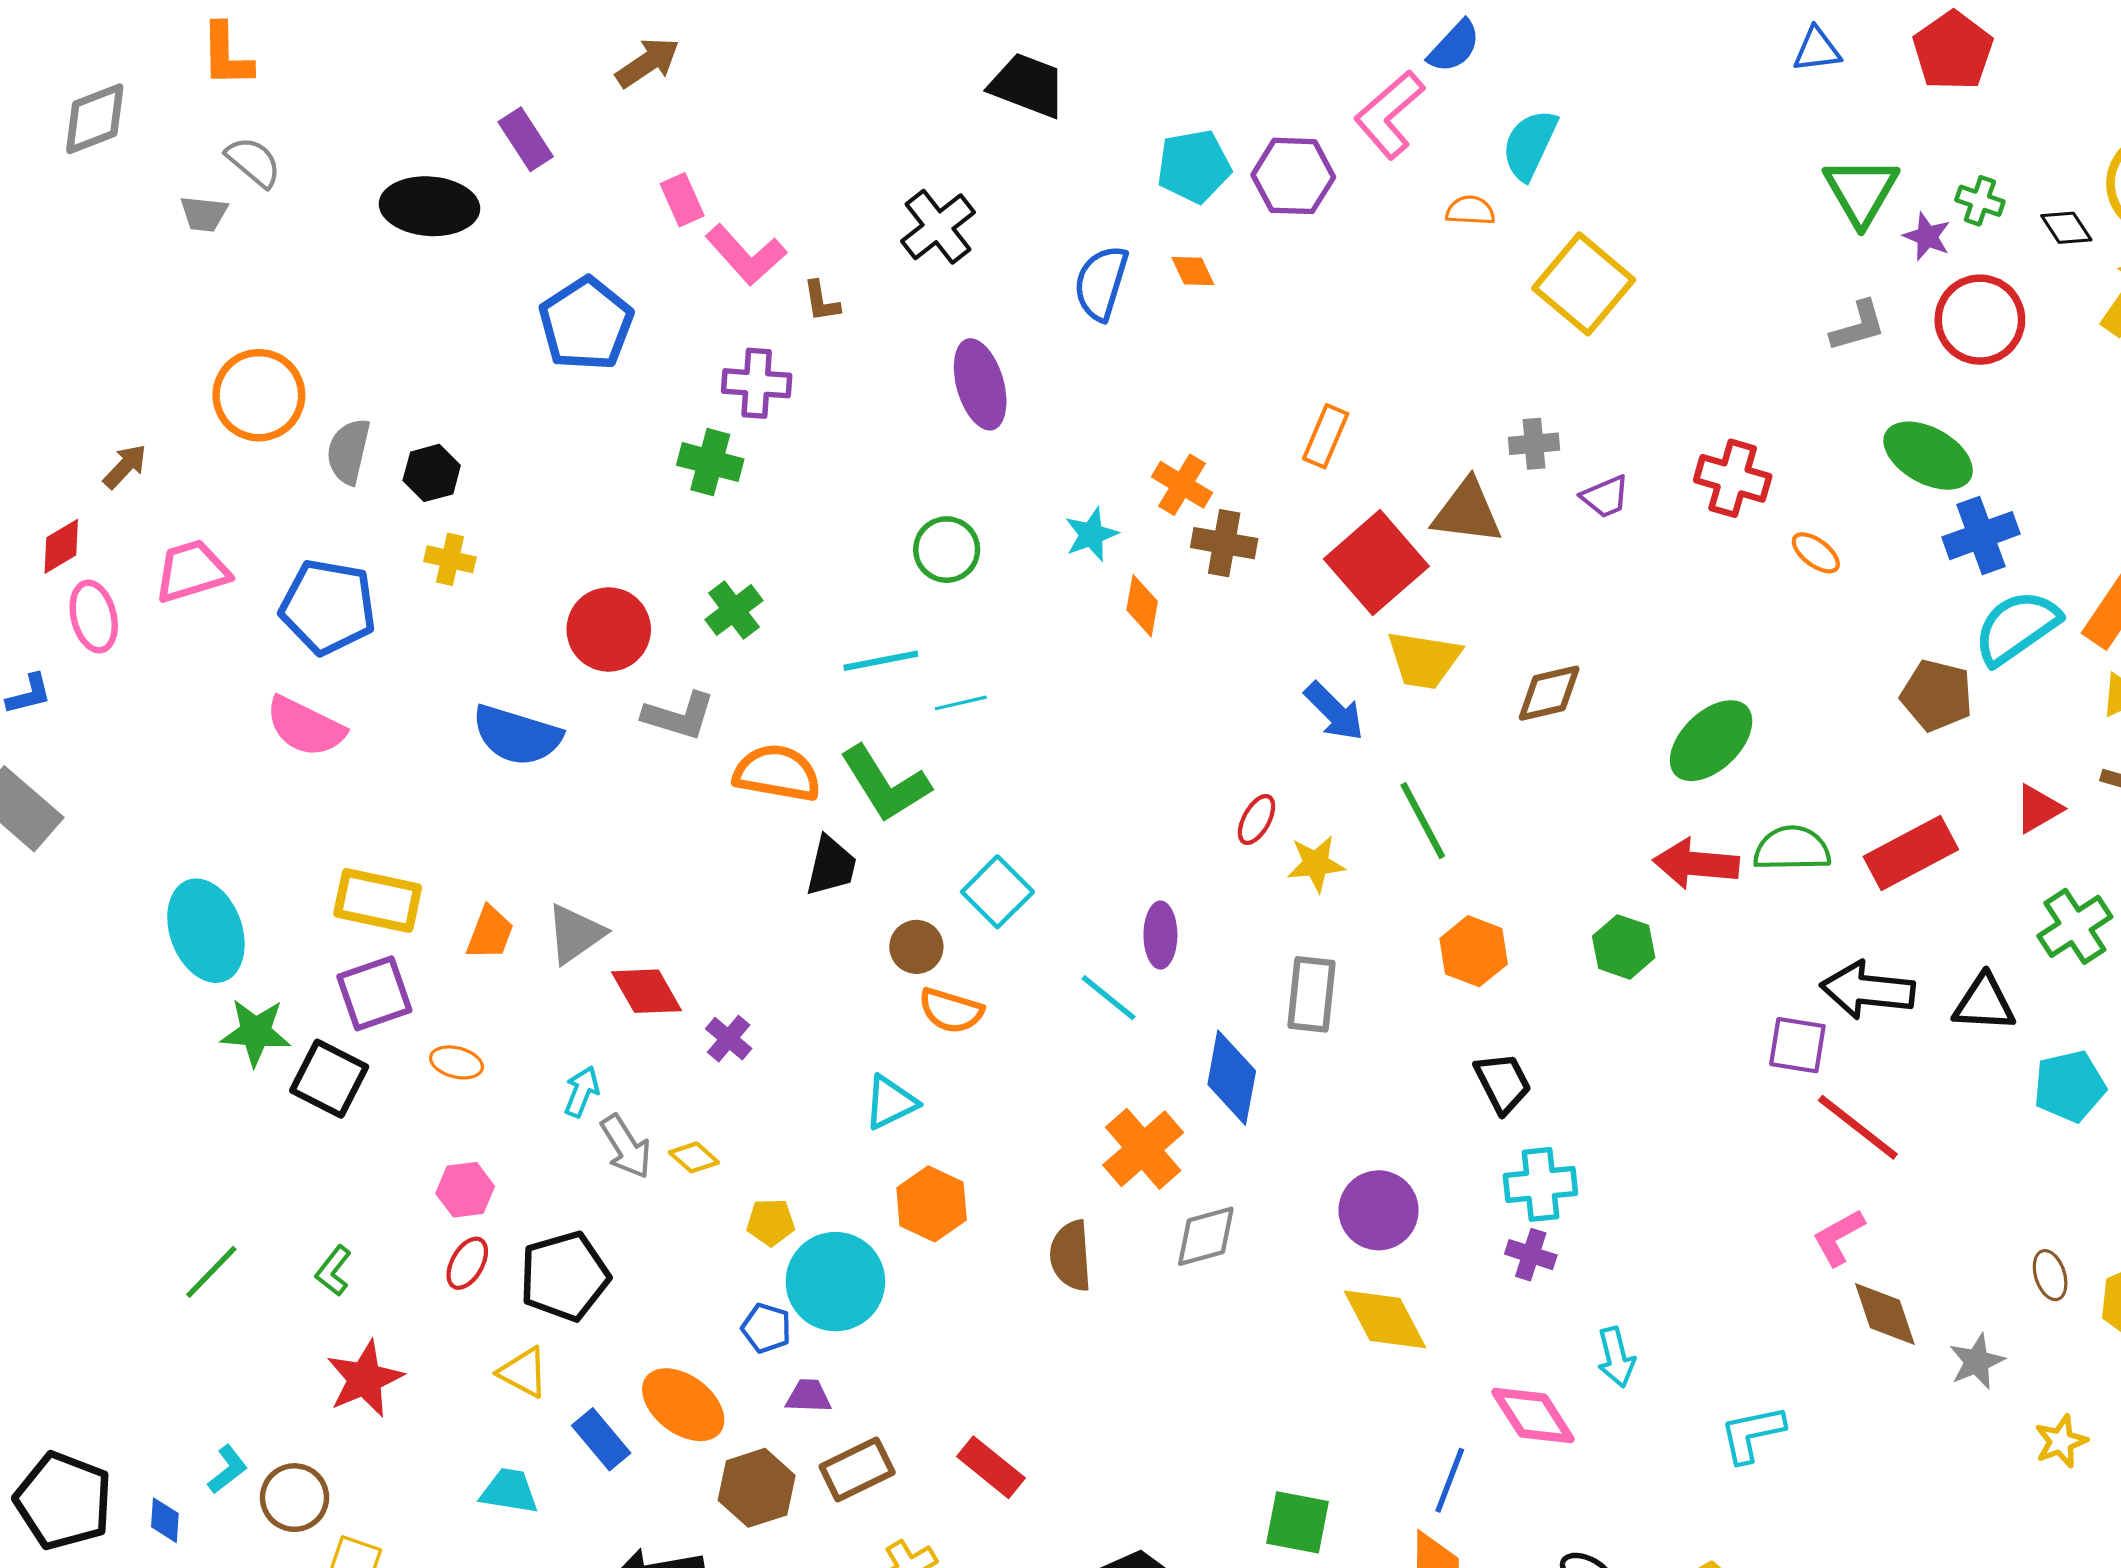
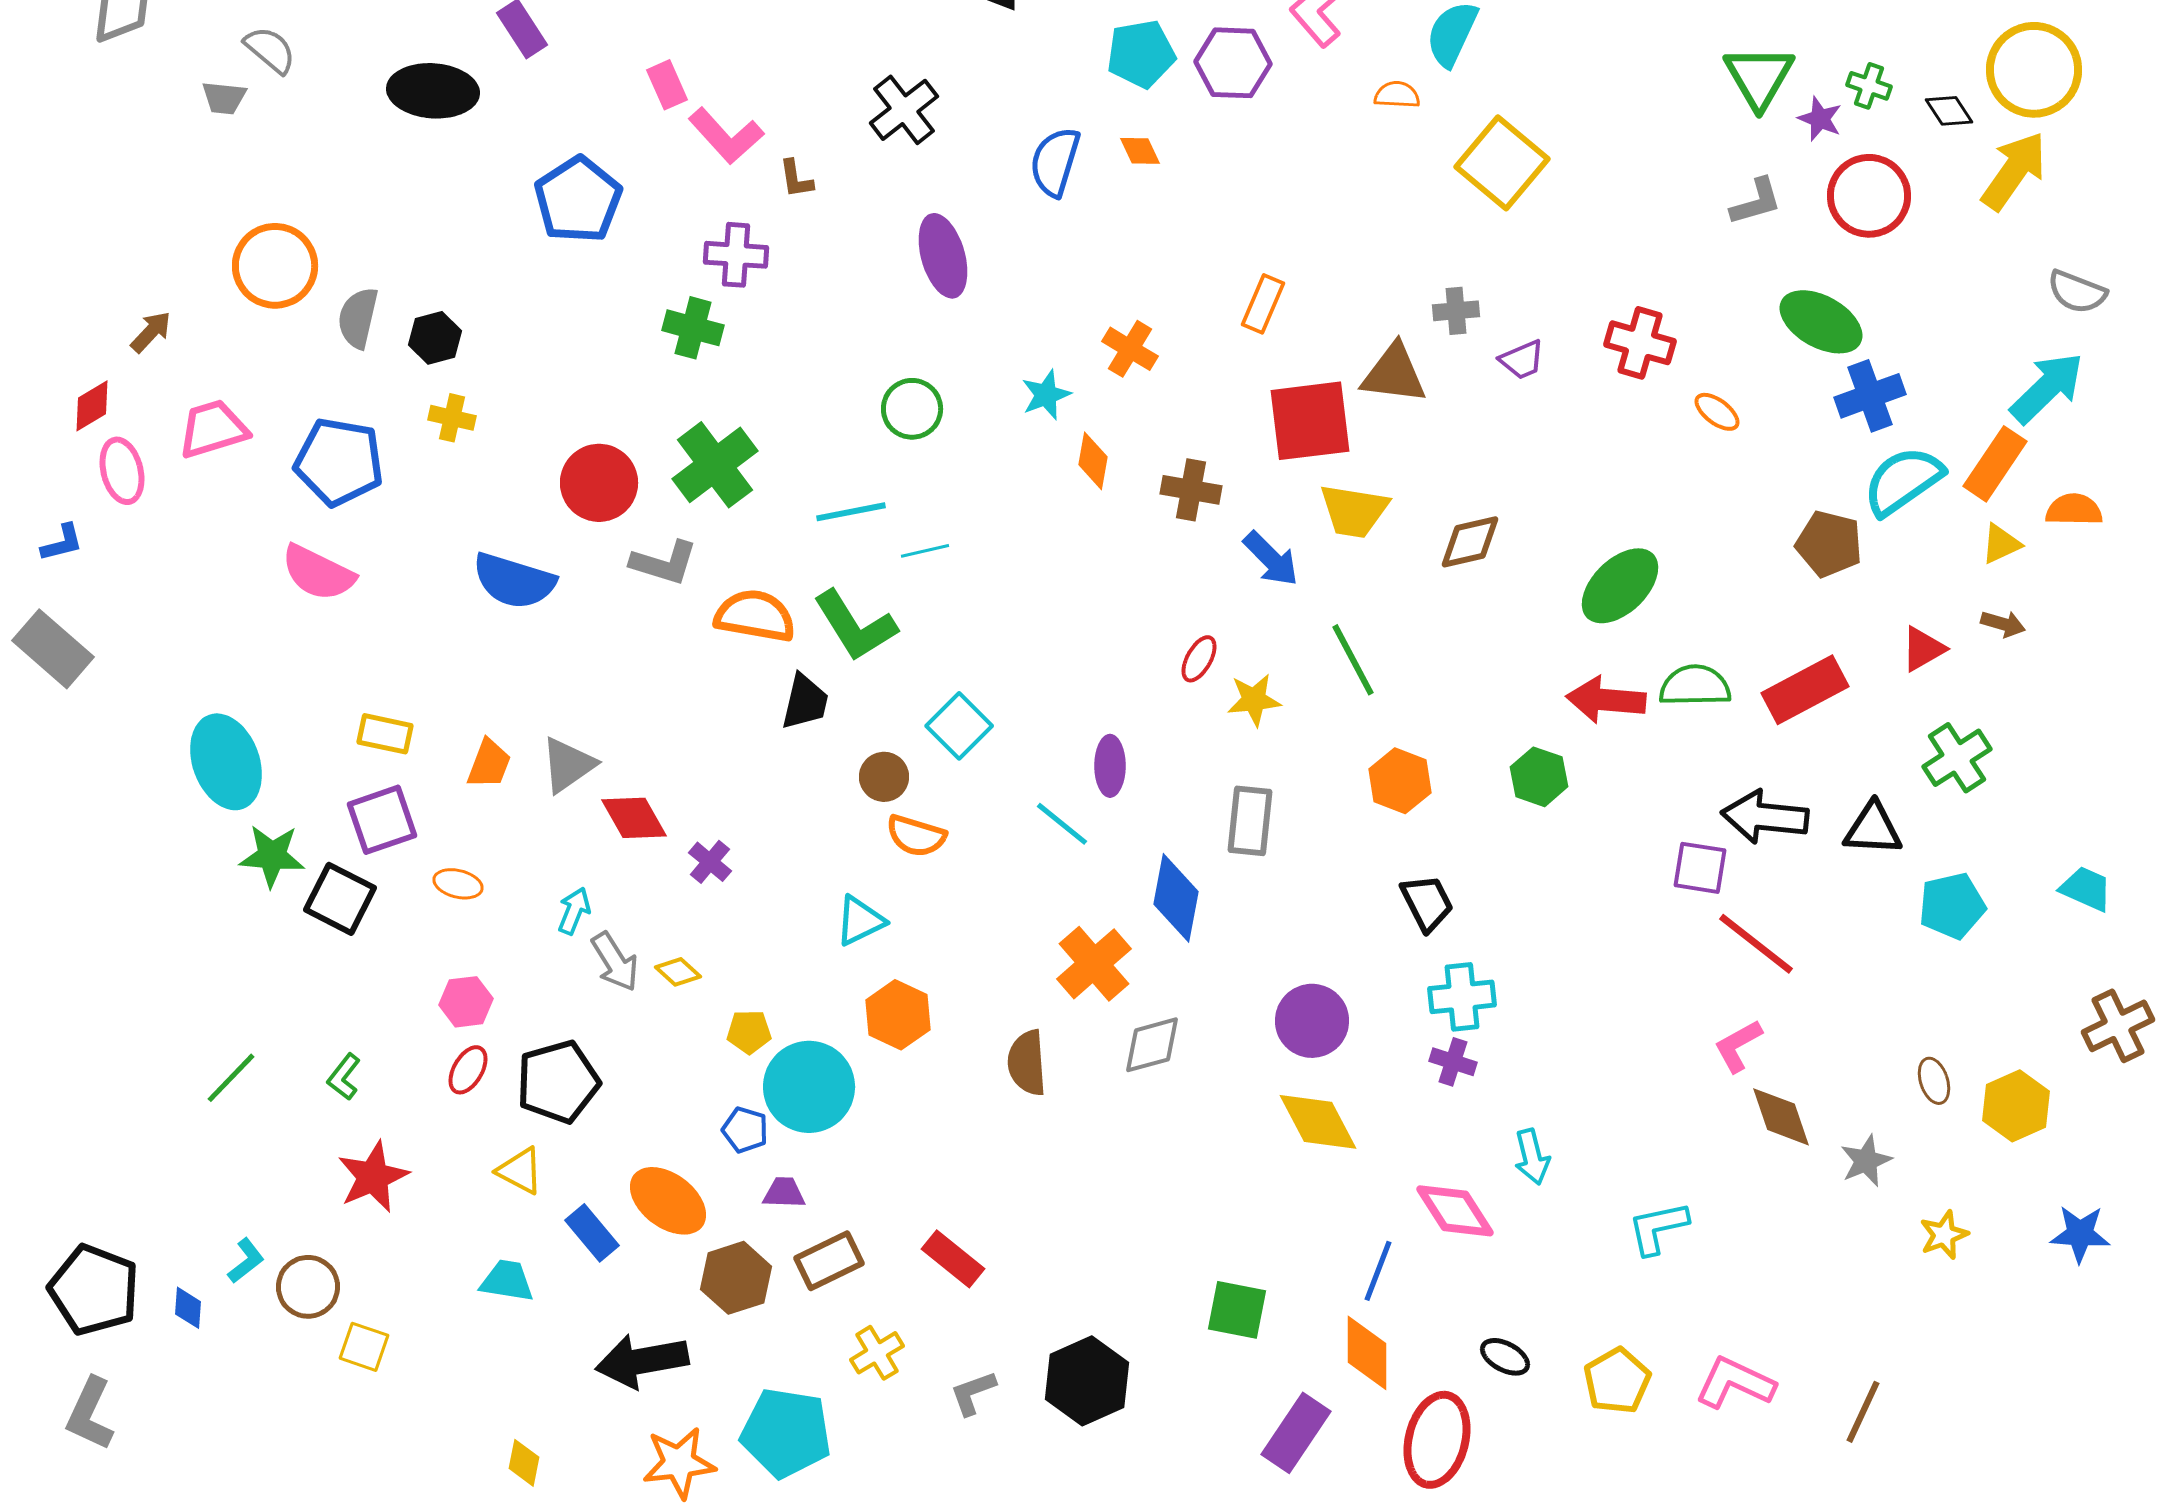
brown cross: (1224, 543) -> (1191, 490), moved
red square: (1376, 563) -> (1310, 421), turned 34
green cross: (734, 610) -> (715, 465), size x1.6
yellow rectangle: (378, 900) -> (385, 734), size x0.7

